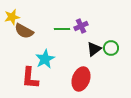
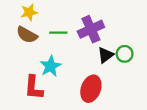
yellow star: (12, 17) -> (29, 12), moved
purple cross: (81, 26) -> (91, 29), size x1.6
green line: (62, 29) -> (58, 33), moved

